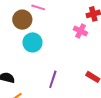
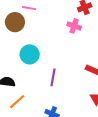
cyan circle: (32, 42) -> (30, 54), moved

